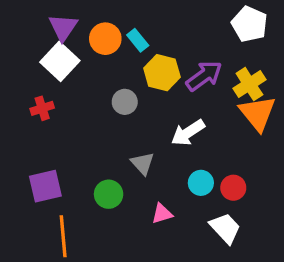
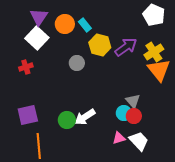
white arrow: (188, 133) -> (85, 117), moved
gray triangle: (143, 163) -> (133, 101), moved
red circle: (233, 188) -> (134, 116), moved
pink triangle: (162, 214) -> (119, 138), moved

